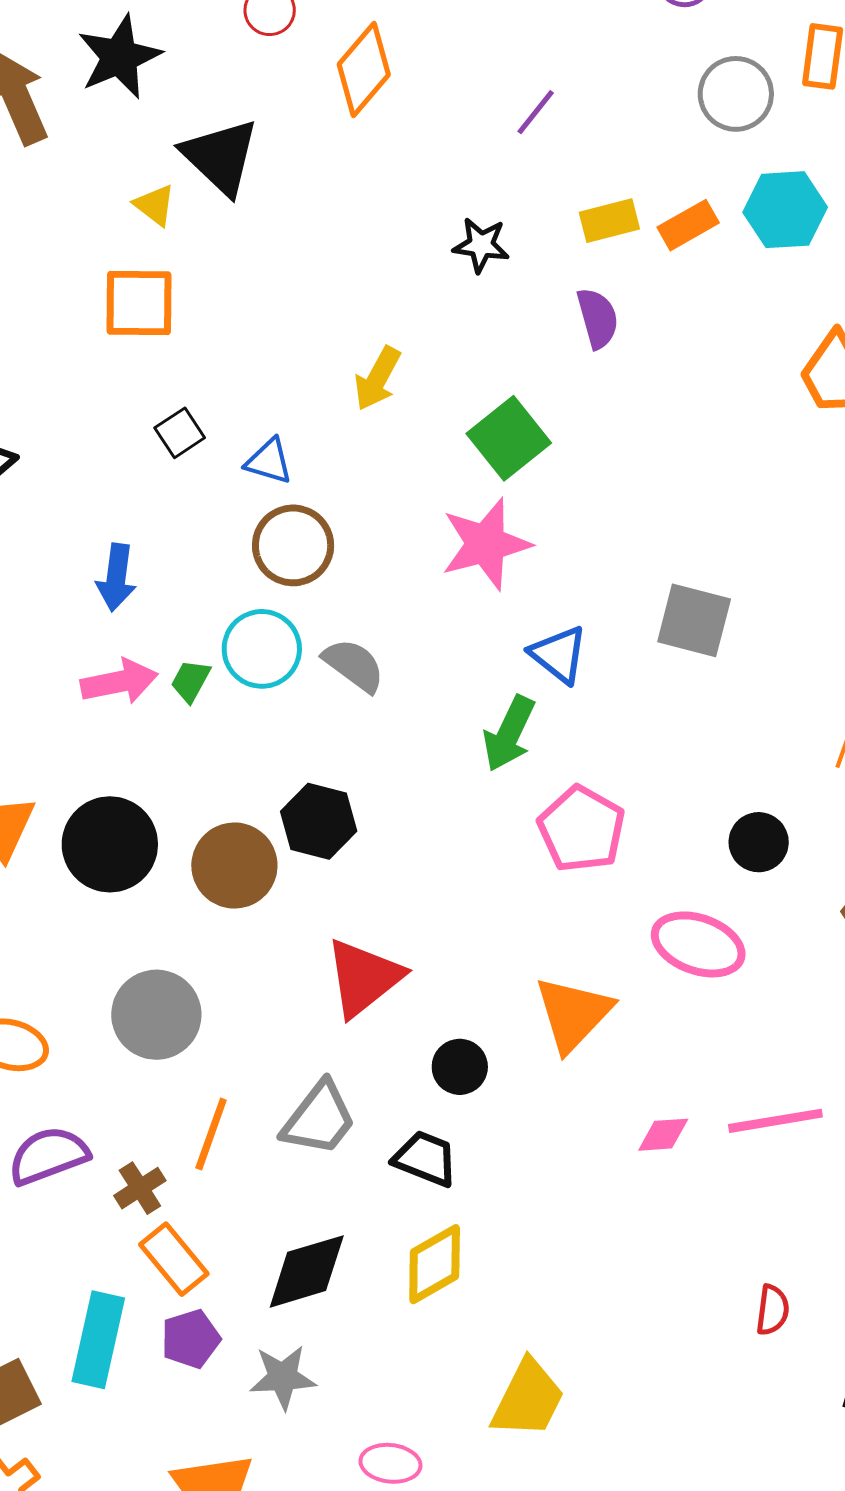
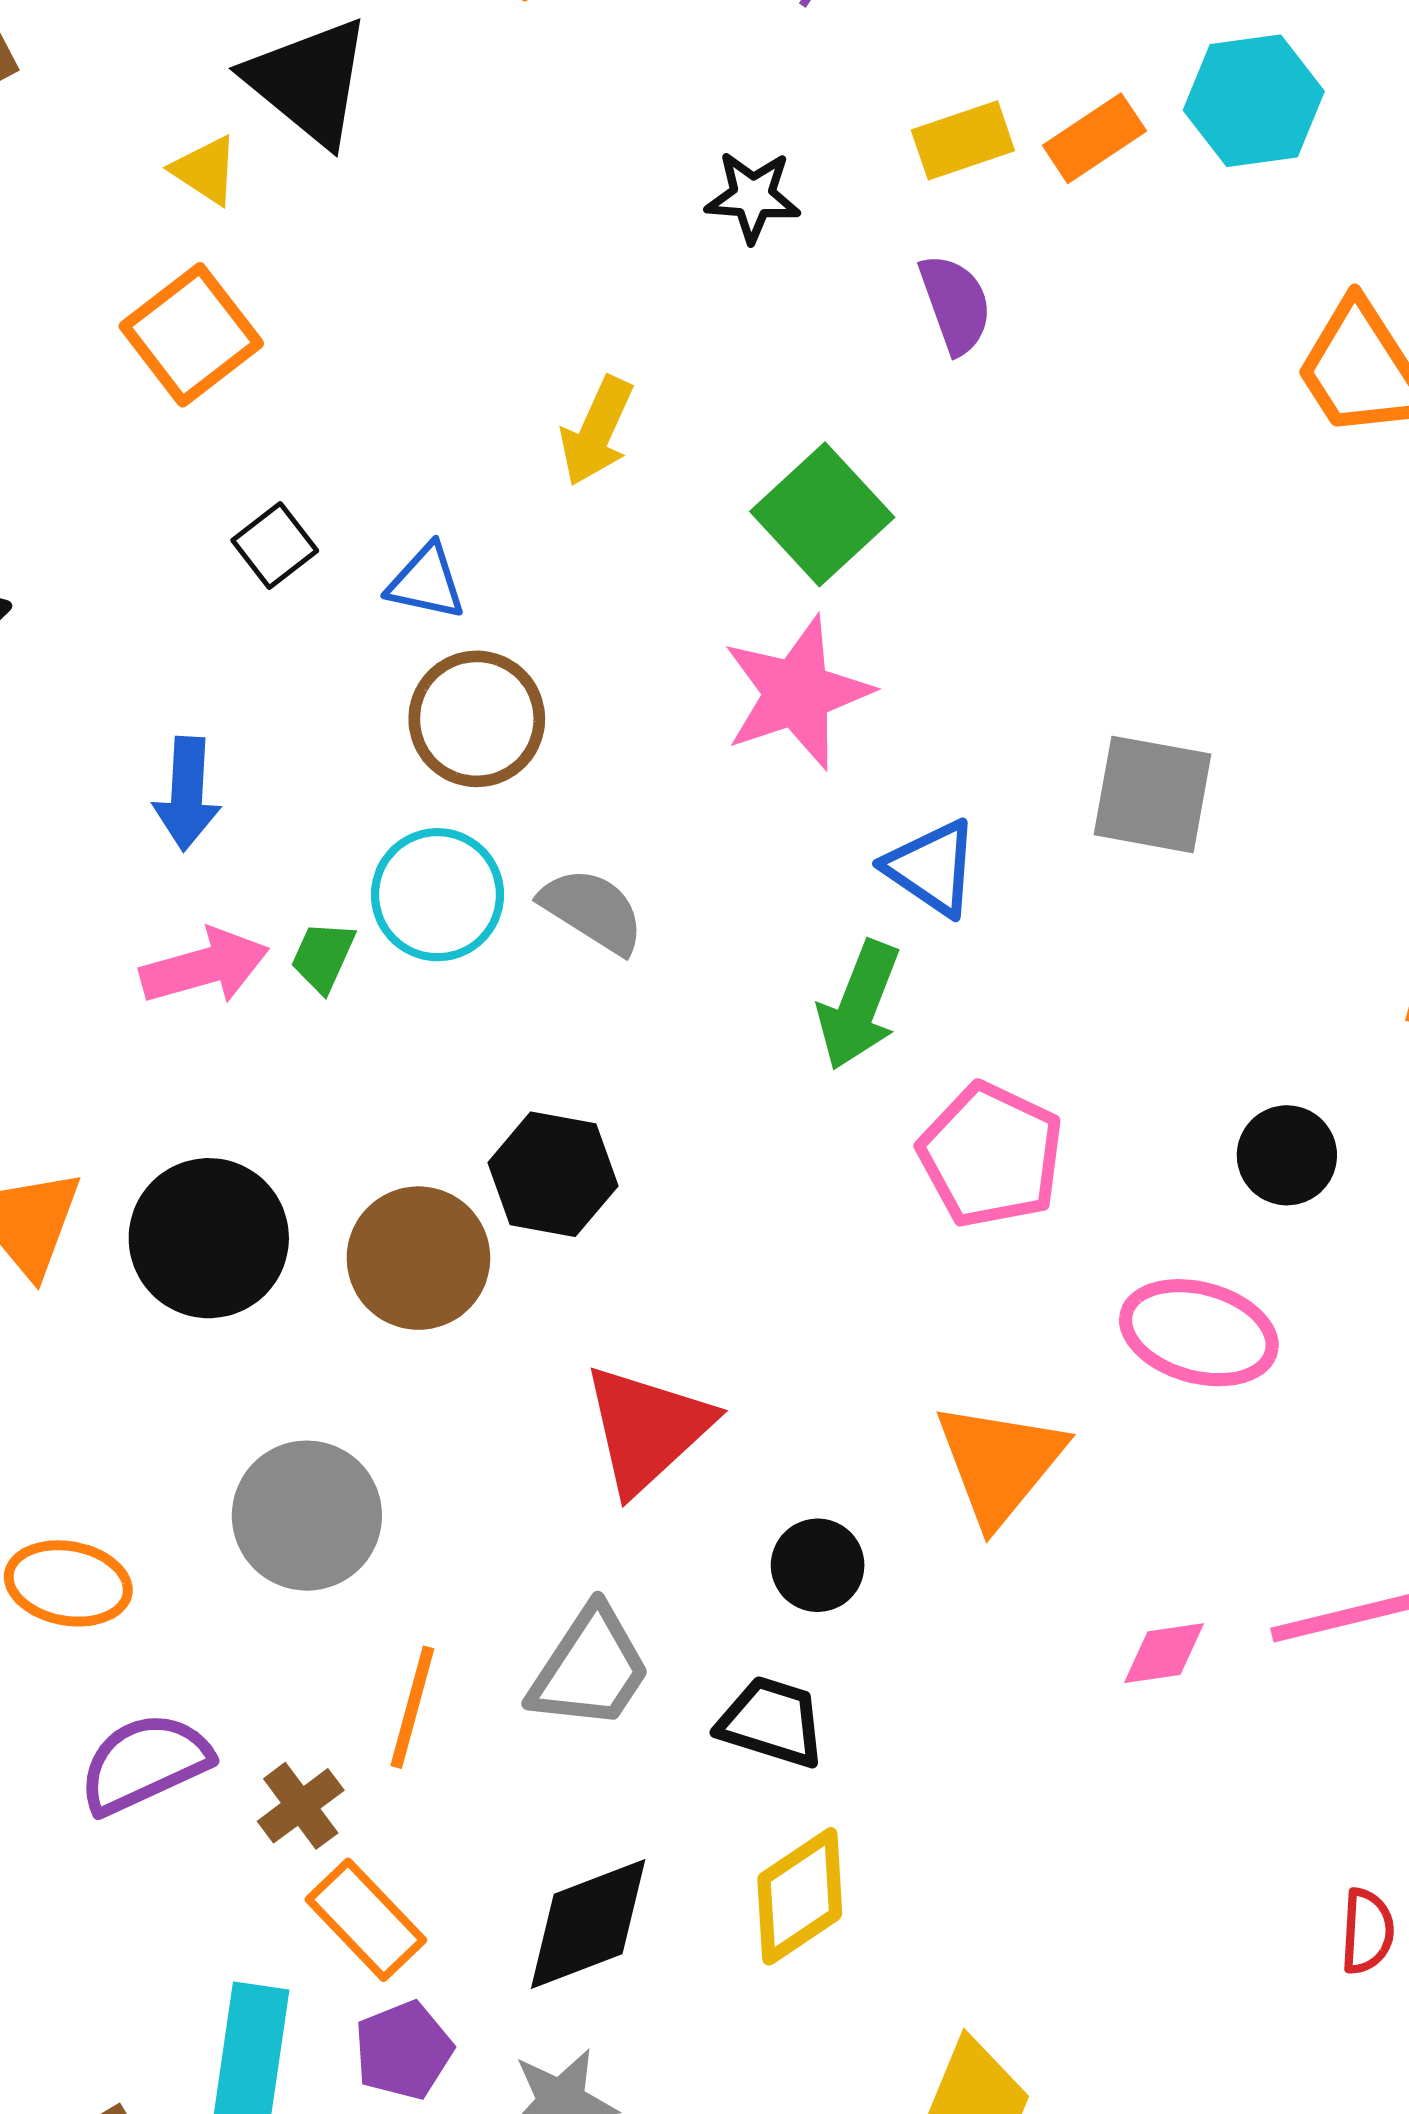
orange square: (139, 303) -> (191, 335), turned -34

